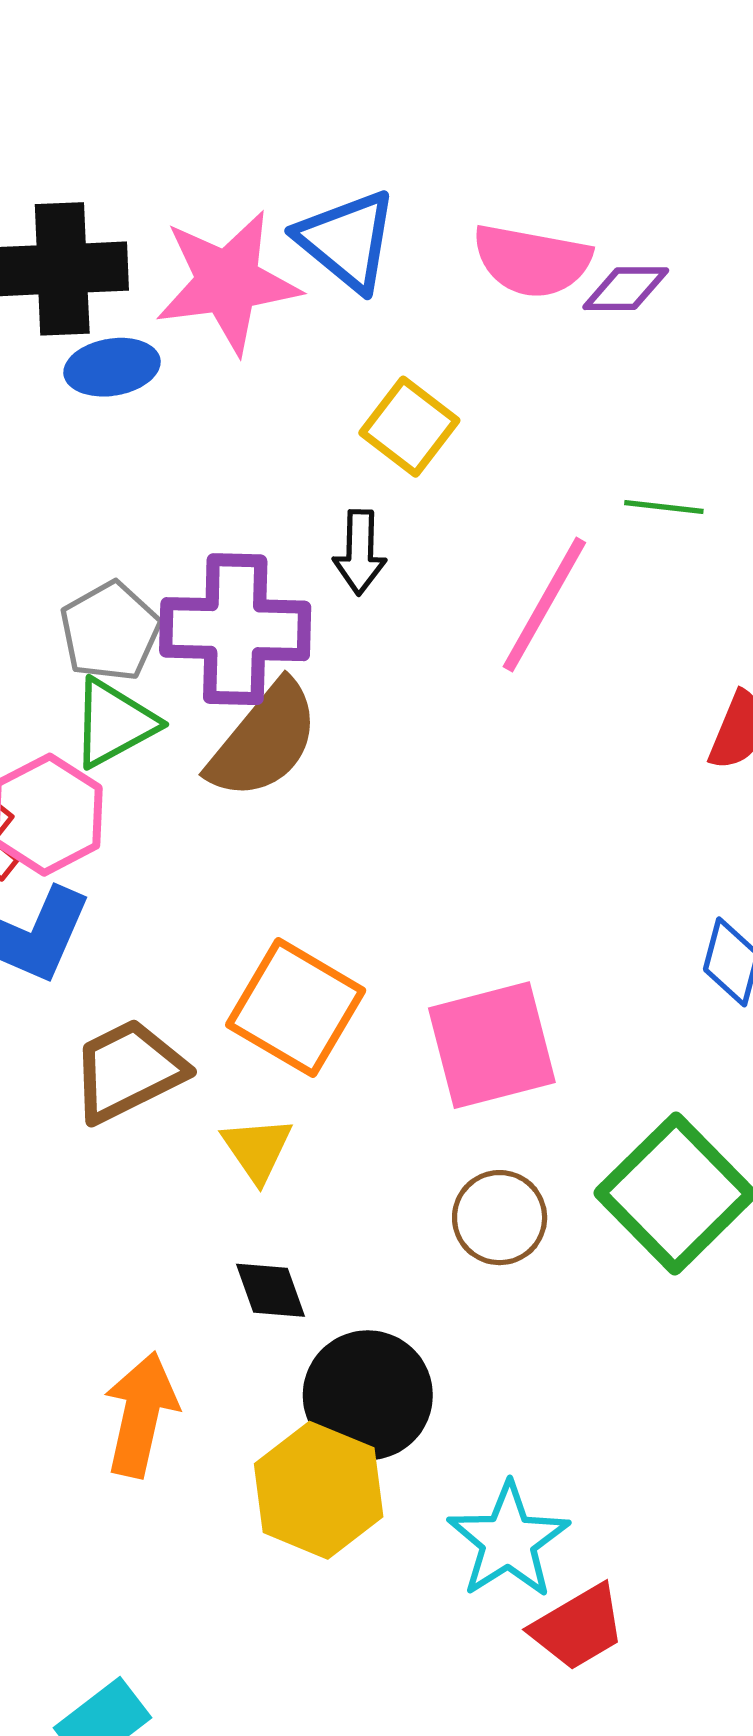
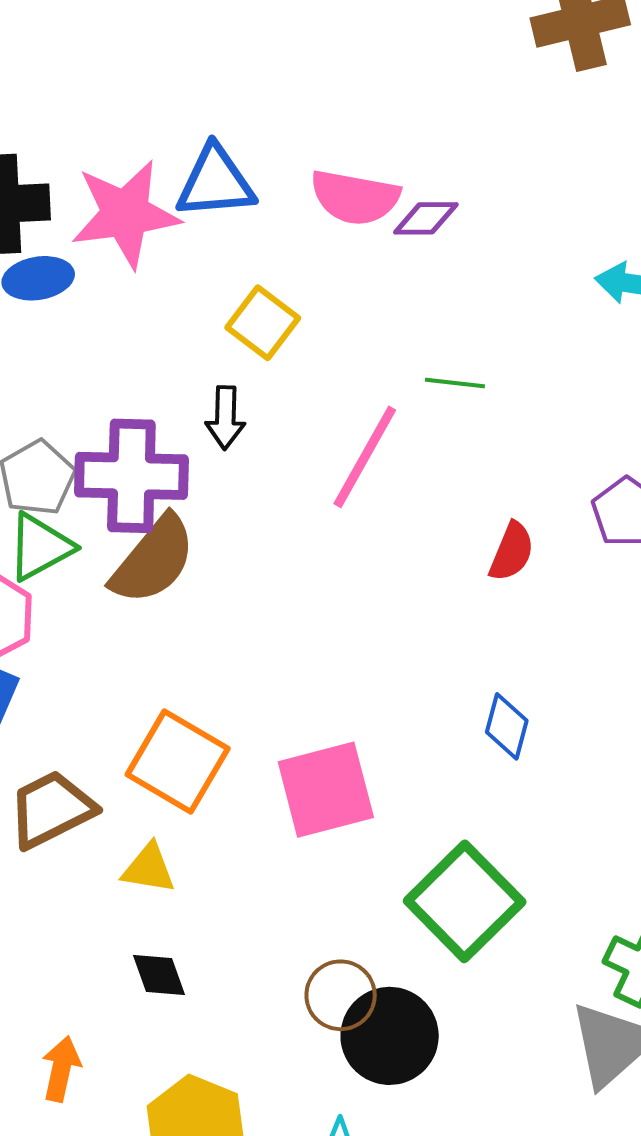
blue triangle: (347, 240) -> (215, 182), turned -44
yellow triangle: (257, 1149) -> (149, 868), turned -46
brown circle: (500, 1218) -> (341, 995), moved
black circle: (368, 1395) -> (390, 1036), moved
orange arrow: (141, 1414) -> (61, 1069), size x0.7

